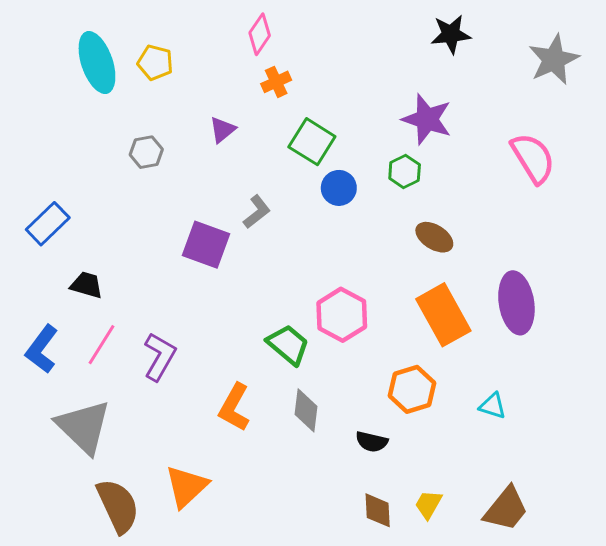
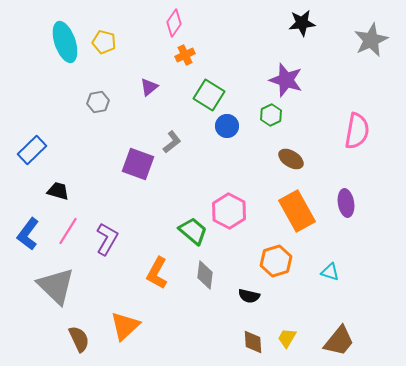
pink semicircle: (533, 158) -> (357, 131), moved, turned 42
purple ellipse: (516, 303) -> (346, 203), size x0.7
brown semicircle: (118, 506) -> (79, 339), size x0.7

